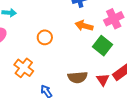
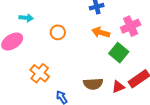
orange circle: (45, 37) -> (58, 32), moved
red triangle: (103, 80) -> (118, 87), turned 40

